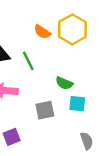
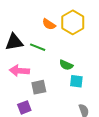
green line: (28, 61) -> (38, 47), turned -42
gray square: (45, 110) -> (39, 87), moved

